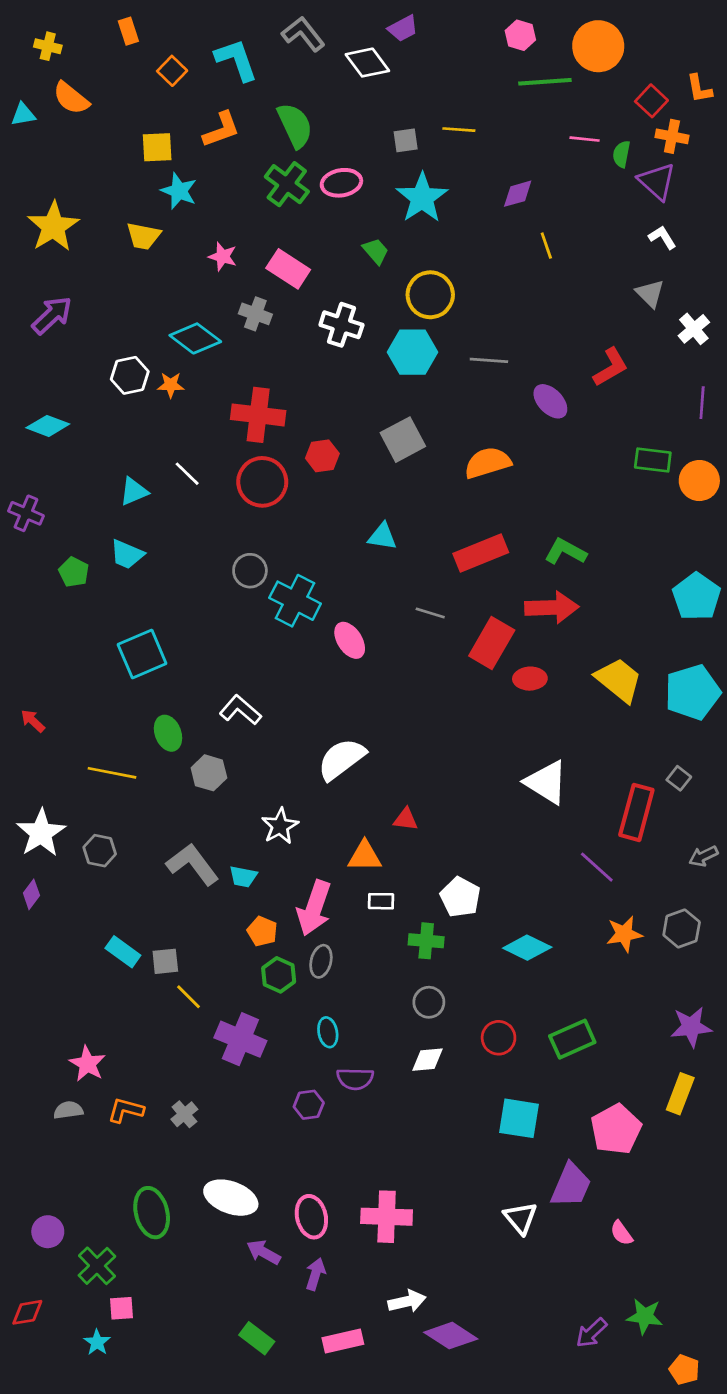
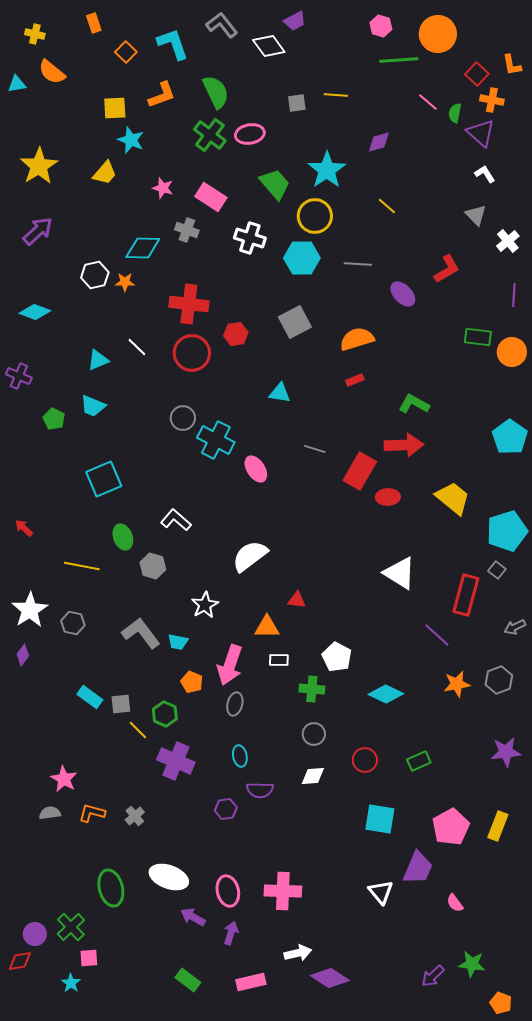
pink line: (585, 139) -> (428, 102), turned 35
cyan star: (422, 198) -> (327, 170), moved
yellow trapezoid: (143, 236) -> (105, 173), turned -60
yellow line: (546, 246) -> (387, 206), moved, turned -30
green trapezoid: (376, 251) -> (275, 184), size x1.6
cyan diamond: (195, 338) -> (143, 248), turned -36
red rectangle: (481, 553) -> (355, 380), moved, size x0.5
cyan pentagon: (692, 692) -> (507, 531), moved
green hexagon: (279, 975) -> (165, 714), moved
green rectangle: (572, 1039) -> (419, 761), size x0.7
yellow rectangle: (680, 1094) -> (498, 826), moved
purple circle: (48, 1232) -> (35, 934), moved

